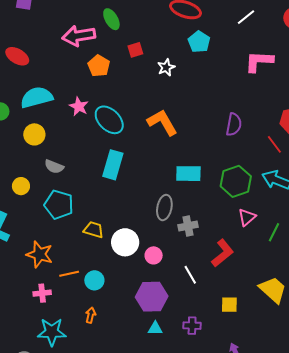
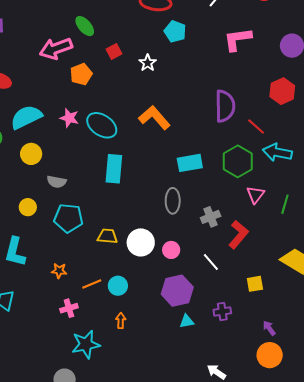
orange pentagon: (99, 66) -> (81, 74), turned 30
purple semicircle: (234, 124) -> (225, 106), size x1.4
red line: (274, 144) -> (256, 127), moved
gray cross: (188, 226) -> (211, 217), moved
orange star: (40, 254) -> (59, 271), size x0.6

